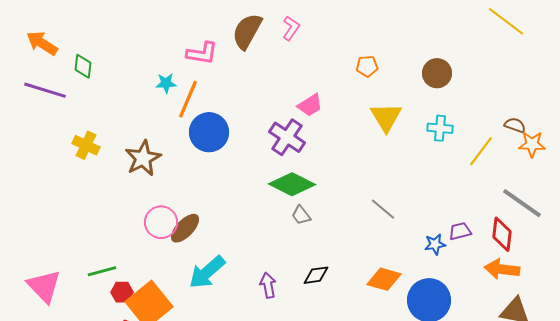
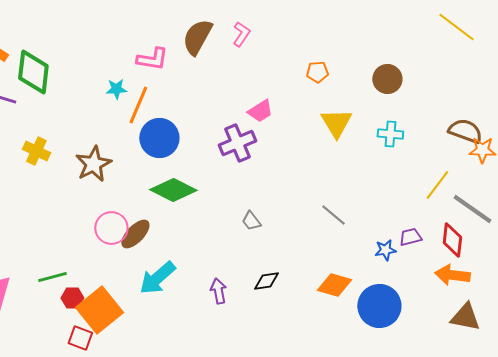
green diamond: (83, 66) -> (33, 72), size x1.8
brown semicircle: (515, 125) -> (465, 131), size x1.6
purple cross: (287, 137) -> (237, 143), turned 33
yellow line: (481, 151) -> (437, 185), moved
green diamond: (292, 184) -> (173, 190), moved

